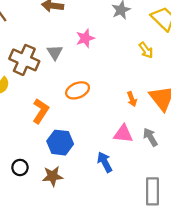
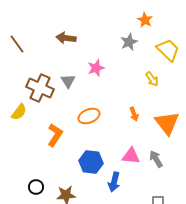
orange arrow: (132, 99) -> (134, 114), moved
blue hexagon: (60, 143) -> (91, 162), moved
blue arrow: (105, 162) -> (114, 182), turned -138

